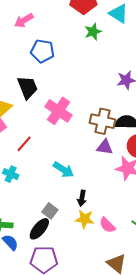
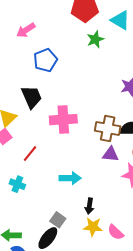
blue pentagon: (42, 51) -> (45, 60), turned -30
pink cross: (59, 111) -> (63, 120), turned -36
cyan arrow: (63, 170) -> (70, 178), turned -30

